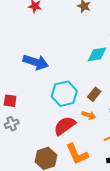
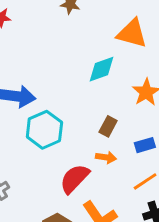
cyan hexagon: (64, 94) -> (44, 130), moved

